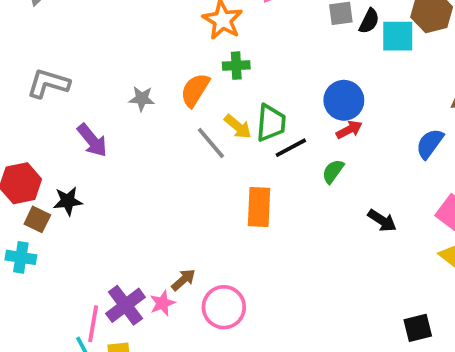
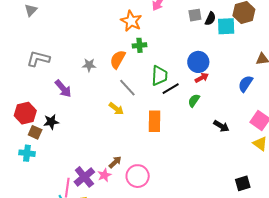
yellow arrow: (238, 127) -> (116, 109), moved

